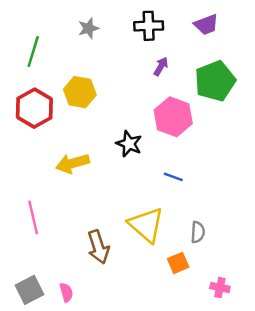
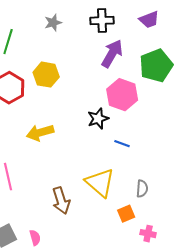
purple arrow: (161, 66) -> (112, 54), size x1.8
black star: (129, 144) -> (98, 119), moved, turned 30
pink cross: (220, 287) -> (148, 234), moved

